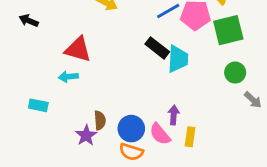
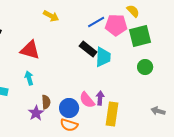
cyan arrow: (68, 77) -> (29, 78), moved, turned 80
gray arrow: (253, 100) -> (158, 111), moved, turned 152
pink semicircle: (160, 134) -> (87, 100), moved
yellow rectangle: (190, 137) -> (112, 114), size x1.6

